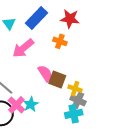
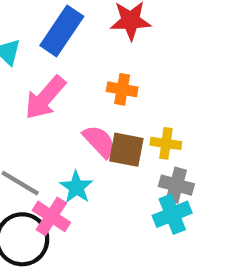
orange cross: (60, 41) -> (122, 89), moved
yellow cross: (75, 89) -> (166, 143), moved
cyan star: (31, 104) -> (76, 187), moved

